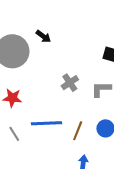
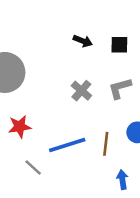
black arrow: (43, 36) -> (83, 41), moved

